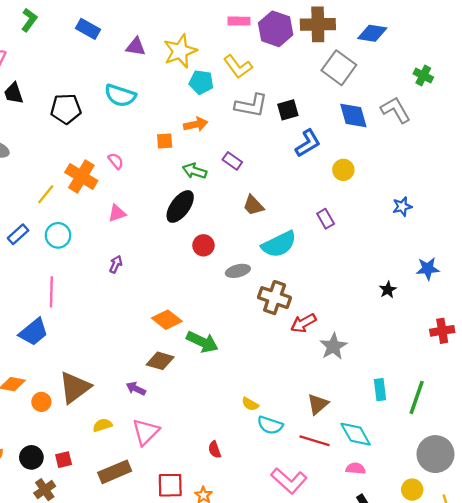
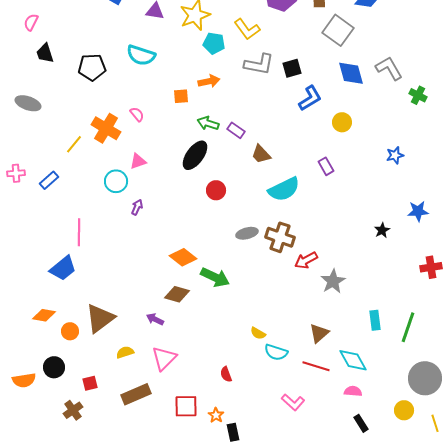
green cross: (423, 75) -> (418, 95), moved
purple rectangle: (232, 161) -> (236, 130), moved
cyan circle: (58, 235) -> (116, 181), moved
gray ellipse: (238, 271) -> (247, 233), moved
black circle: (31, 457) -> (54, 367), moved
pink L-shape: (289, 481) -> (293, 402), size x0.7

